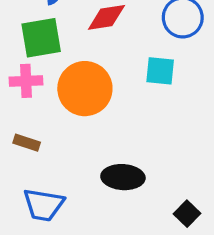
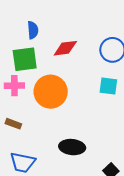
cyan square: (160, 71) -> (108, 86), moved

